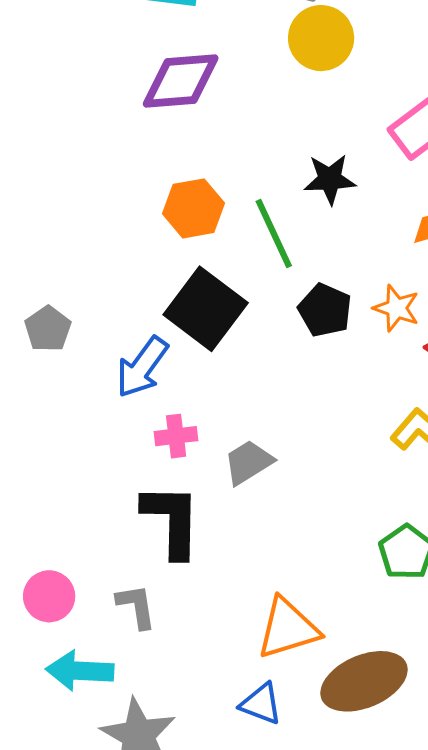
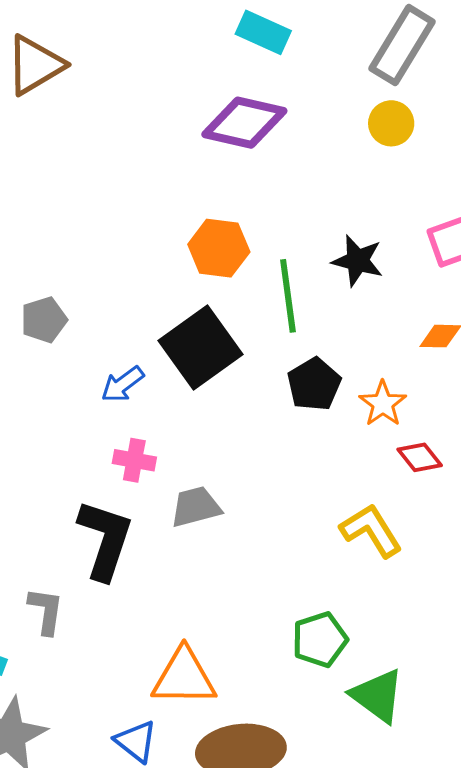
yellow circle: (321, 38) -> (391, 123), size x0.7
blue arrow: (142, 367) -> (122, 384), size x0.7

